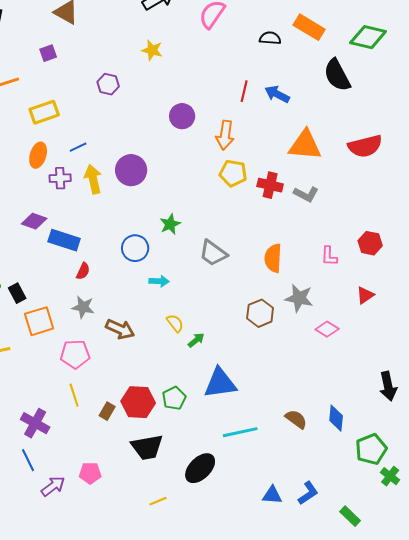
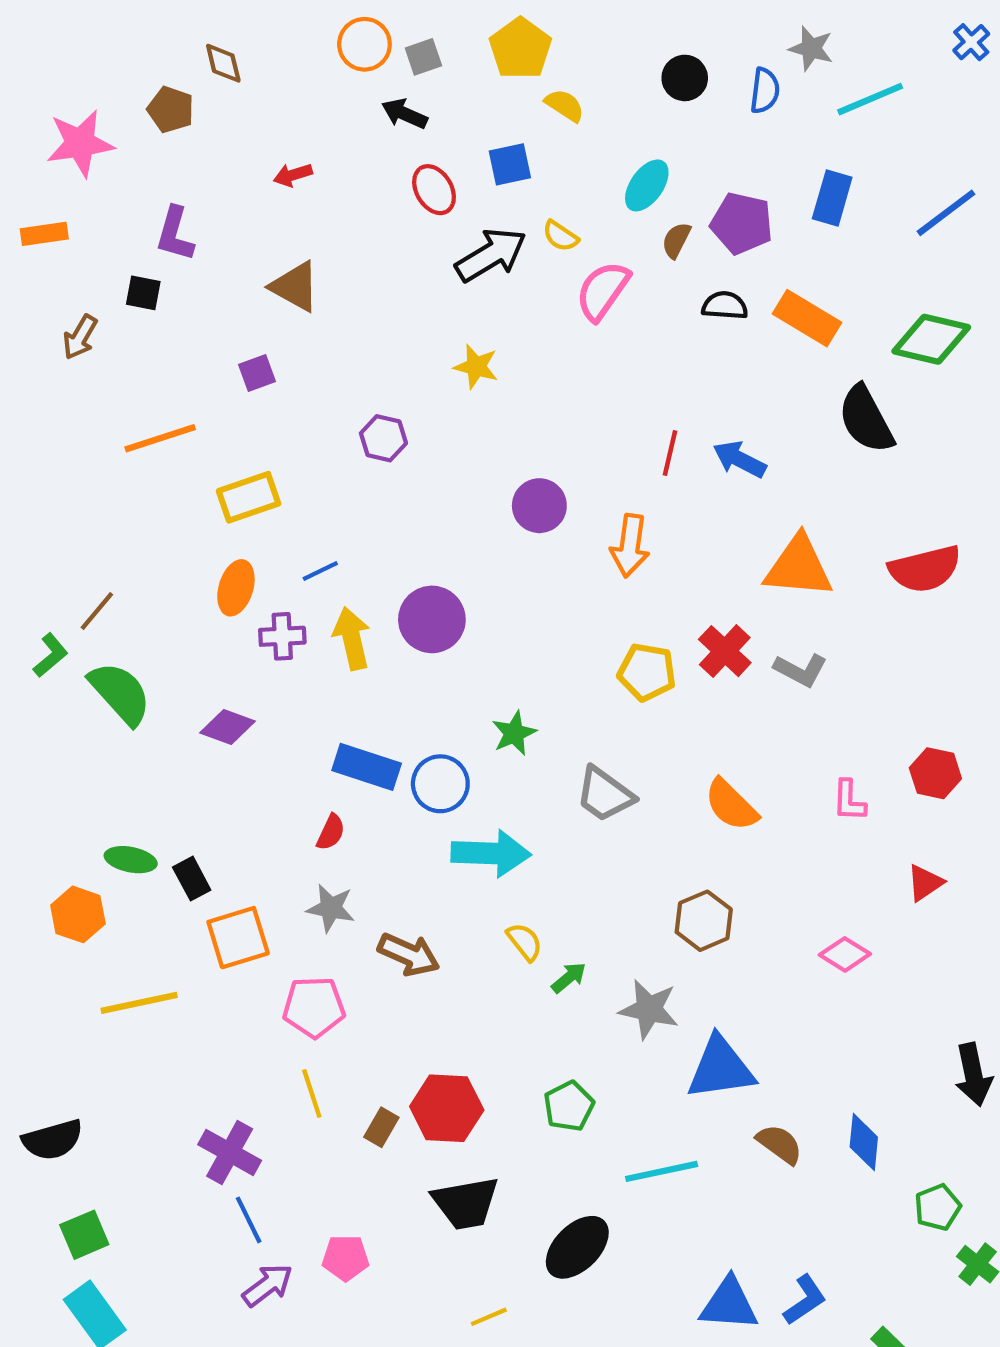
black semicircle: (270, 38) -> (725, 306), moved
yellow pentagon: (233, 173) -> (647, 672), moved
red cross: (270, 185) -> (725, 651), turned 30
blue rectangle: (64, 240) -> (367, 767), moved
orange semicircle: (273, 258) -> (731, 805), turned -48
cyan arrow: (159, 281) -> (491, 853), size x1.8
gray star: (299, 298) -> (649, 1009), moved
blue triangle: (220, 383) -> (721, 1068), moved
green pentagon: (174, 398) -> (569, 1106), moved
green pentagon: (371, 449) -> (938, 1207), size x0.7
blue line: (28, 460) -> (249, 1220), moved
blue triangle: (272, 495) -> (729, 1304), size x1.4

